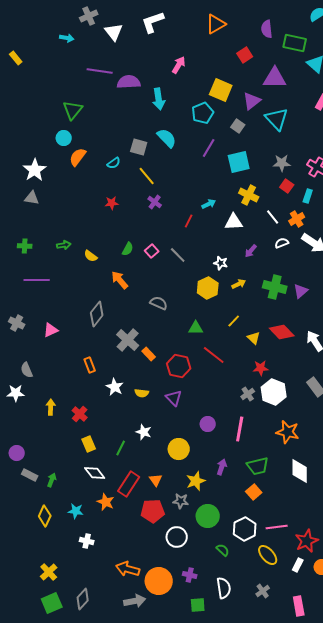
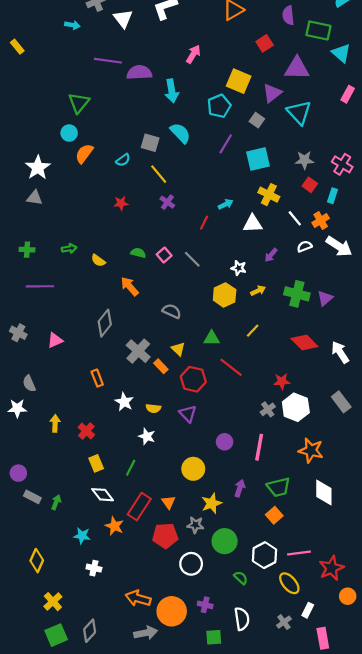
green semicircle: (128, 249) -> (138, 253), turned -104
yellow triangle: (254, 338) -> (178, 349), moved
white star: (144, 432) -> (147, 436), moved
yellow diamond: (45, 516) -> (37, 561), moved
white rectangle: (298, 565) -> (308, 610), moved

